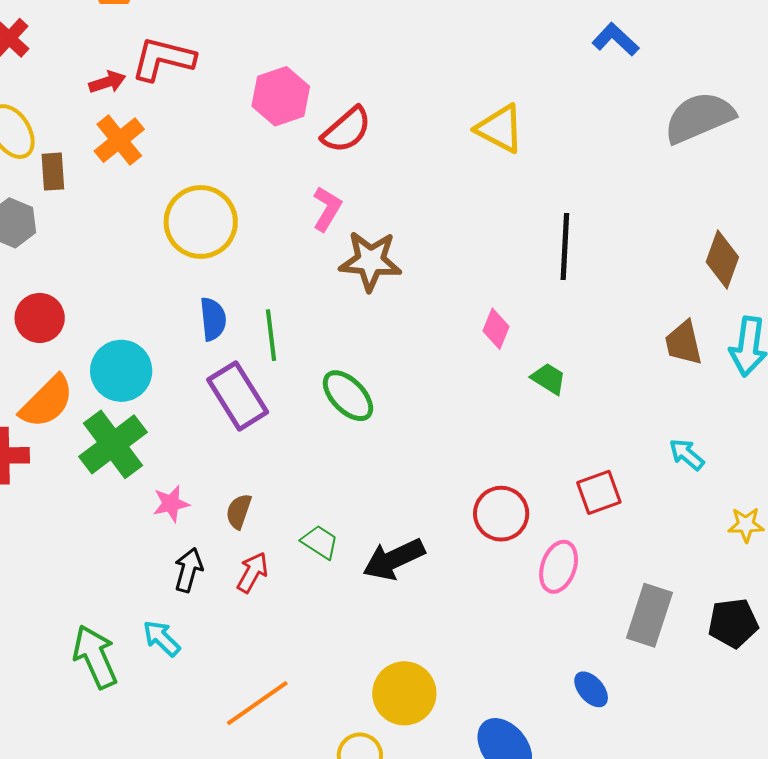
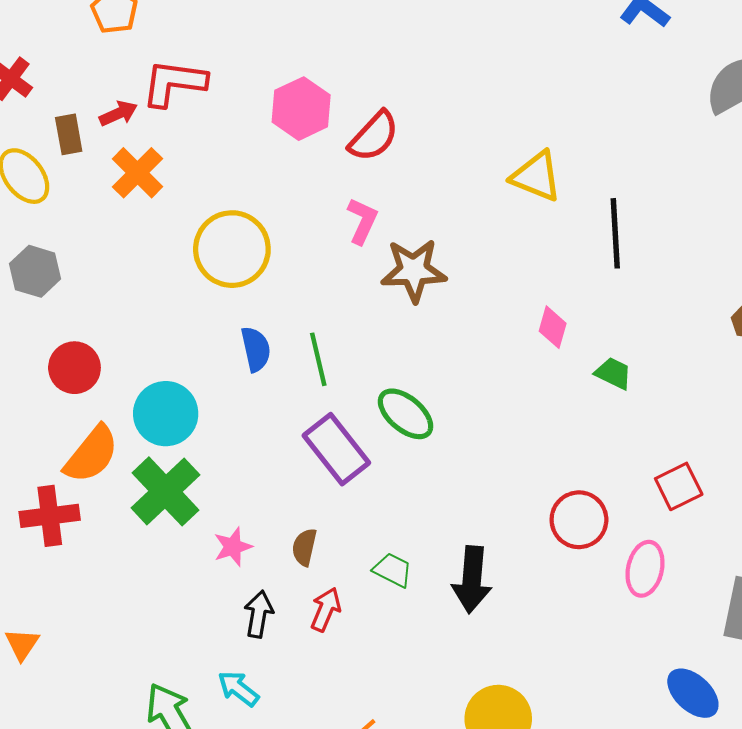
yellow triangle: (500, 129) -> (536, 176), moved
brown rectangle: (53, 172) -> (69, 134), moved
purple rectangle: (238, 396) -> (336, 449), moved
black arrow: (394, 559) -> (472, 580), turned -54
blue ellipse: (591, 689) -> (693, 693), size x1.4

